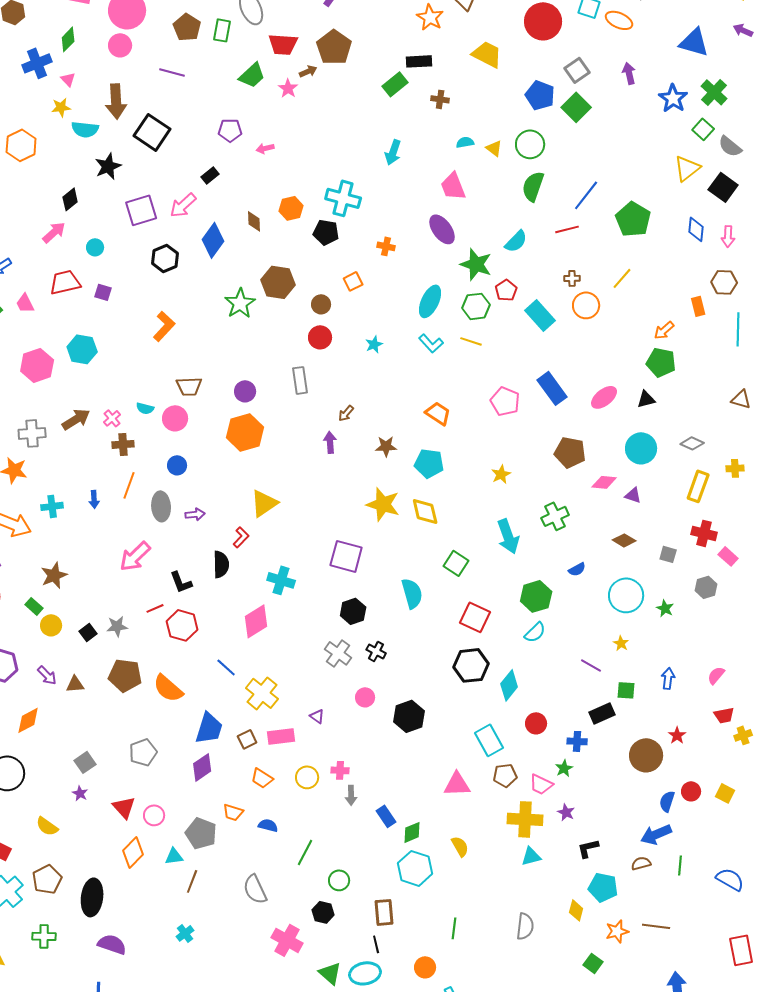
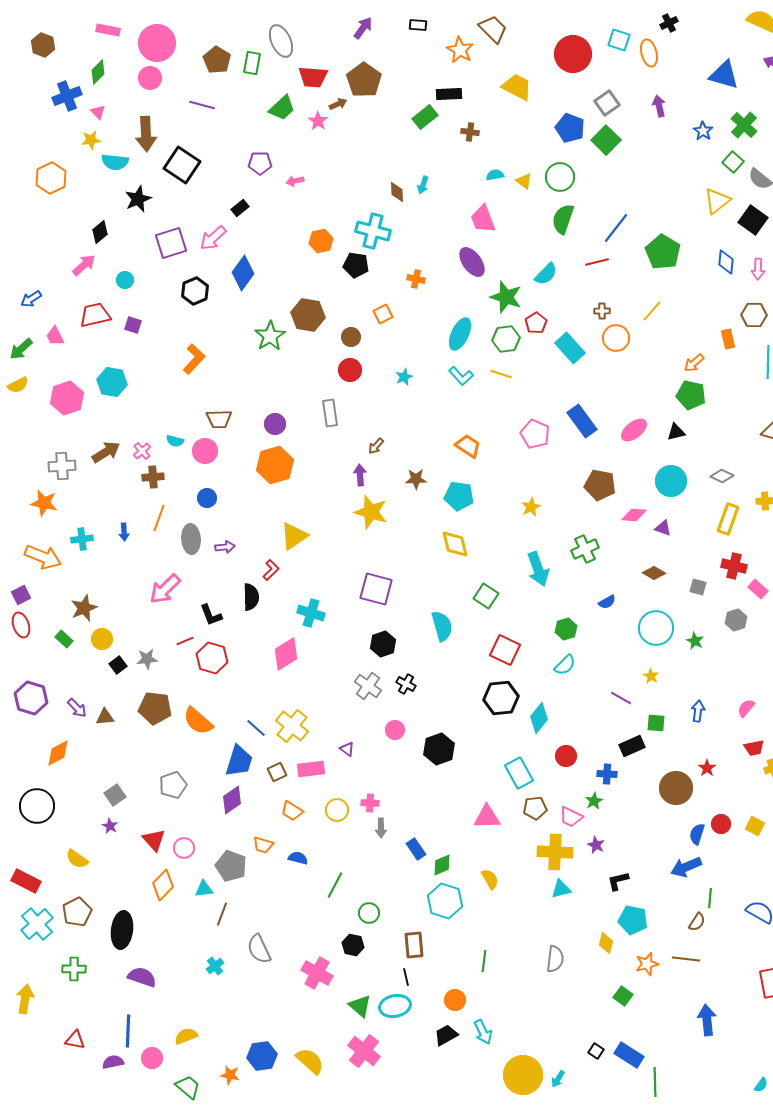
orange ellipse: (619, 20) -> (649, 53), turned 52
blue star: (673, 98) -> (703, 131), size x0.7
cyan arrow: (393, 152) -> (423, 185), size x0.7
brown diamond: (254, 221) -> (397, 192), moved
yellow star: (383, 504) -> (371, 512), moved
green hexagon: (536, 596) -> (566, 629), size x0.7
yellow circle: (51, 625) -> (102, 639), moved
blue line: (226, 667) -> (256, 728), moved
brown semicircle: (641, 863) -> (697, 922), moved, turned 138
gray semicircle: (255, 889) -> (259, 949), moved

